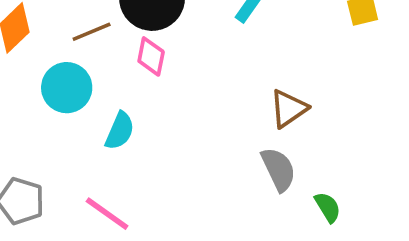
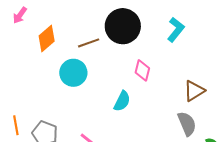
pink diamond: (151, 56) -> (142, 70), moved
cyan semicircle: (120, 131) -> (122, 101), moved

